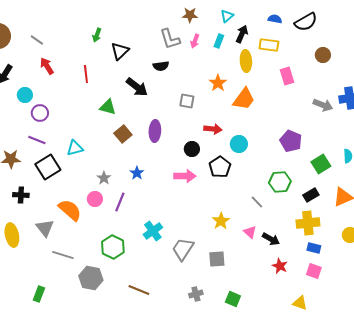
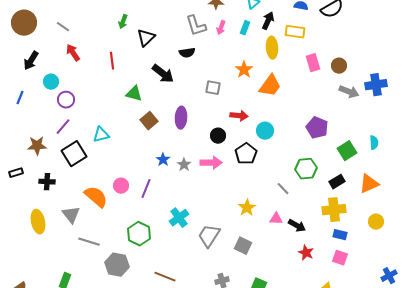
brown circle: (323, 55) -> (339, 66), moved
purple line: (37, 140) -> (63, 127), turned -72
gray star: (104, 178) -> (184, 165), moved
pink triangle: (250, 232) -> (276, 219), turned -40
gray square: (217, 259) -> (243, 246), turned 30

